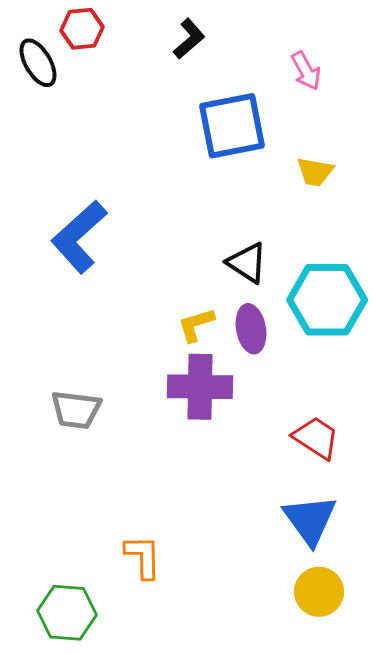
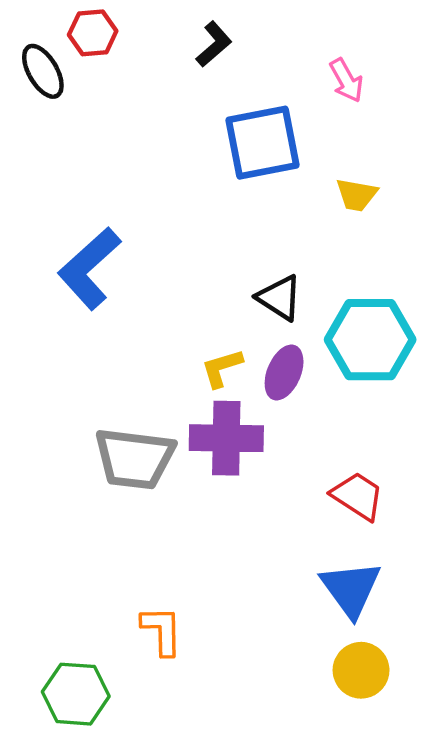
purple ellipse: (251, 329) -> (284, 372), turned 33
gray trapezoid: (76, 410) -> (135, 459), moved, size x1.4

